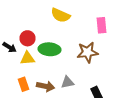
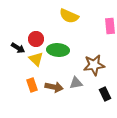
brown star: (88, 52) -> (94, 65), moved
yellow triangle: (28, 58) -> (36, 59), turned 49

